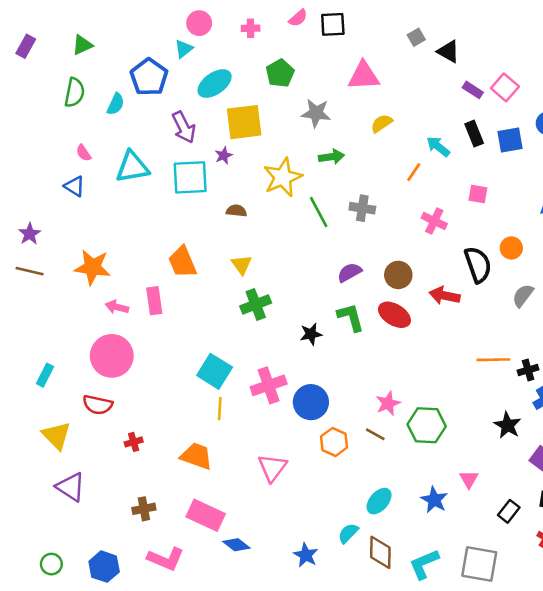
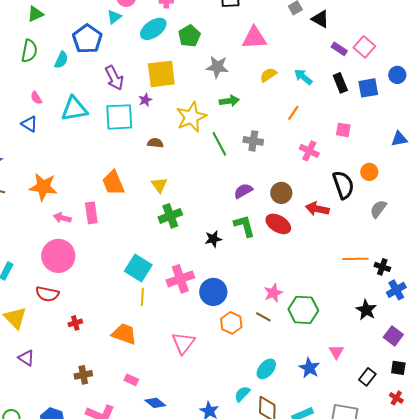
cyan ellipse: (215, 84) -> (153, 29), moved
cyan arrow: (438, 146) -> (303, 77), moved
black cross: (528, 370) -> (382, 267), turned 35
purple triangle: (71, 487) -> (26, 358), size x0.7
pink rectangle: (206, 515) -> (131, 380), size x0.5

